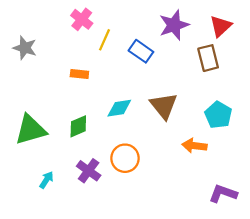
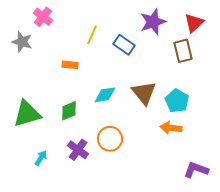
pink cross: (82, 19) -> (43, 17), moved
cyan pentagon: (218, 115) -> (177, 101), moved

